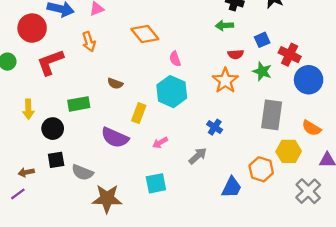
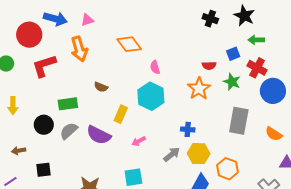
green arrow: (224, 25) -> (256, 40), moved
orange arrow: (89, 42) -> (79, 49), size x1.4
yellow arrow: (28, 109) -> (13, 106), moved
blue cross: (215, 127) -> (188, 129), turned -32
yellow hexagon: (289, 151) -> (199, 154), moved
black square: (56, 160) -> (44, 170), moved
brown arrow: (26, 172) -> (19, 151), moved
gray semicircle: (82, 172) -> (69, 131), moved, turned 114

